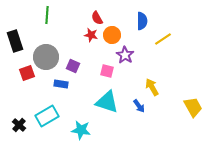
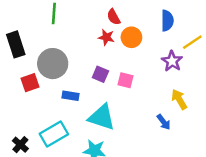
purple star: (125, 55) -> (172, 61), moved
purple square: (73, 66) -> (100, 74), moved
cyan triangle: (107, 102) -> (102, 117), moved

